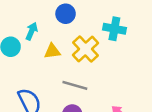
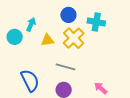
blue circle: (66, 14) -> (68, 15), moved

